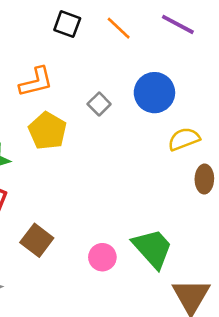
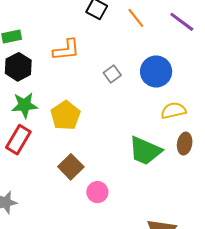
yellow pentagon: (47, 131) -> (65, 115), moved
brown square: (37, 240) -> (71, 167), moved
green trapezoid: (153, 248) -> (145, 151), moved, turned 147

